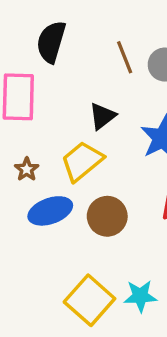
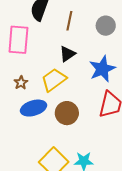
brown line: (125, 57) -> (69, 21), moved, turned 30

